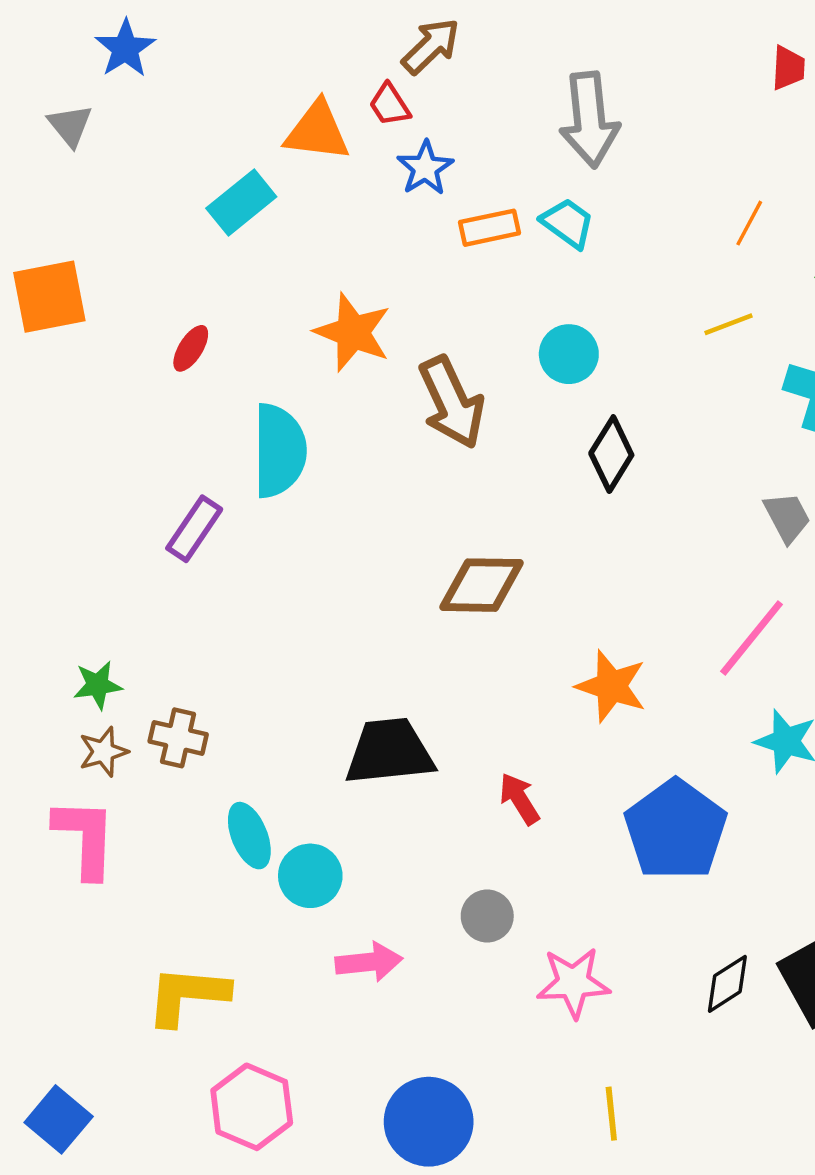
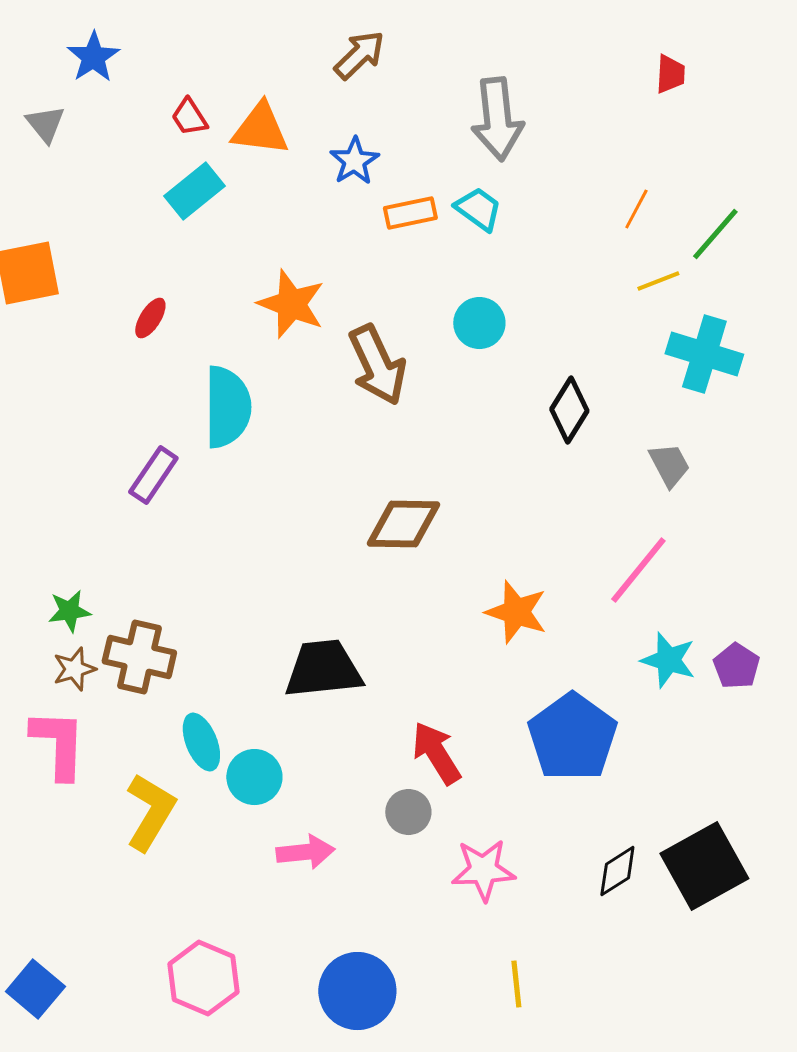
red trapezoid: (390, 105) -> (189, 117), moved
yellow line: (729, 324) -> (658, 281), moved
black diamond: (611, 454) -> (569, 410), moved
brown cross: (178, 738) -> (139, 657), size x1.4
red arrow: (519, 799) -> (436, 753), moved, size x1.4
yellow L-shape: (187, 995) -> (150, 812), moved, turned 116

